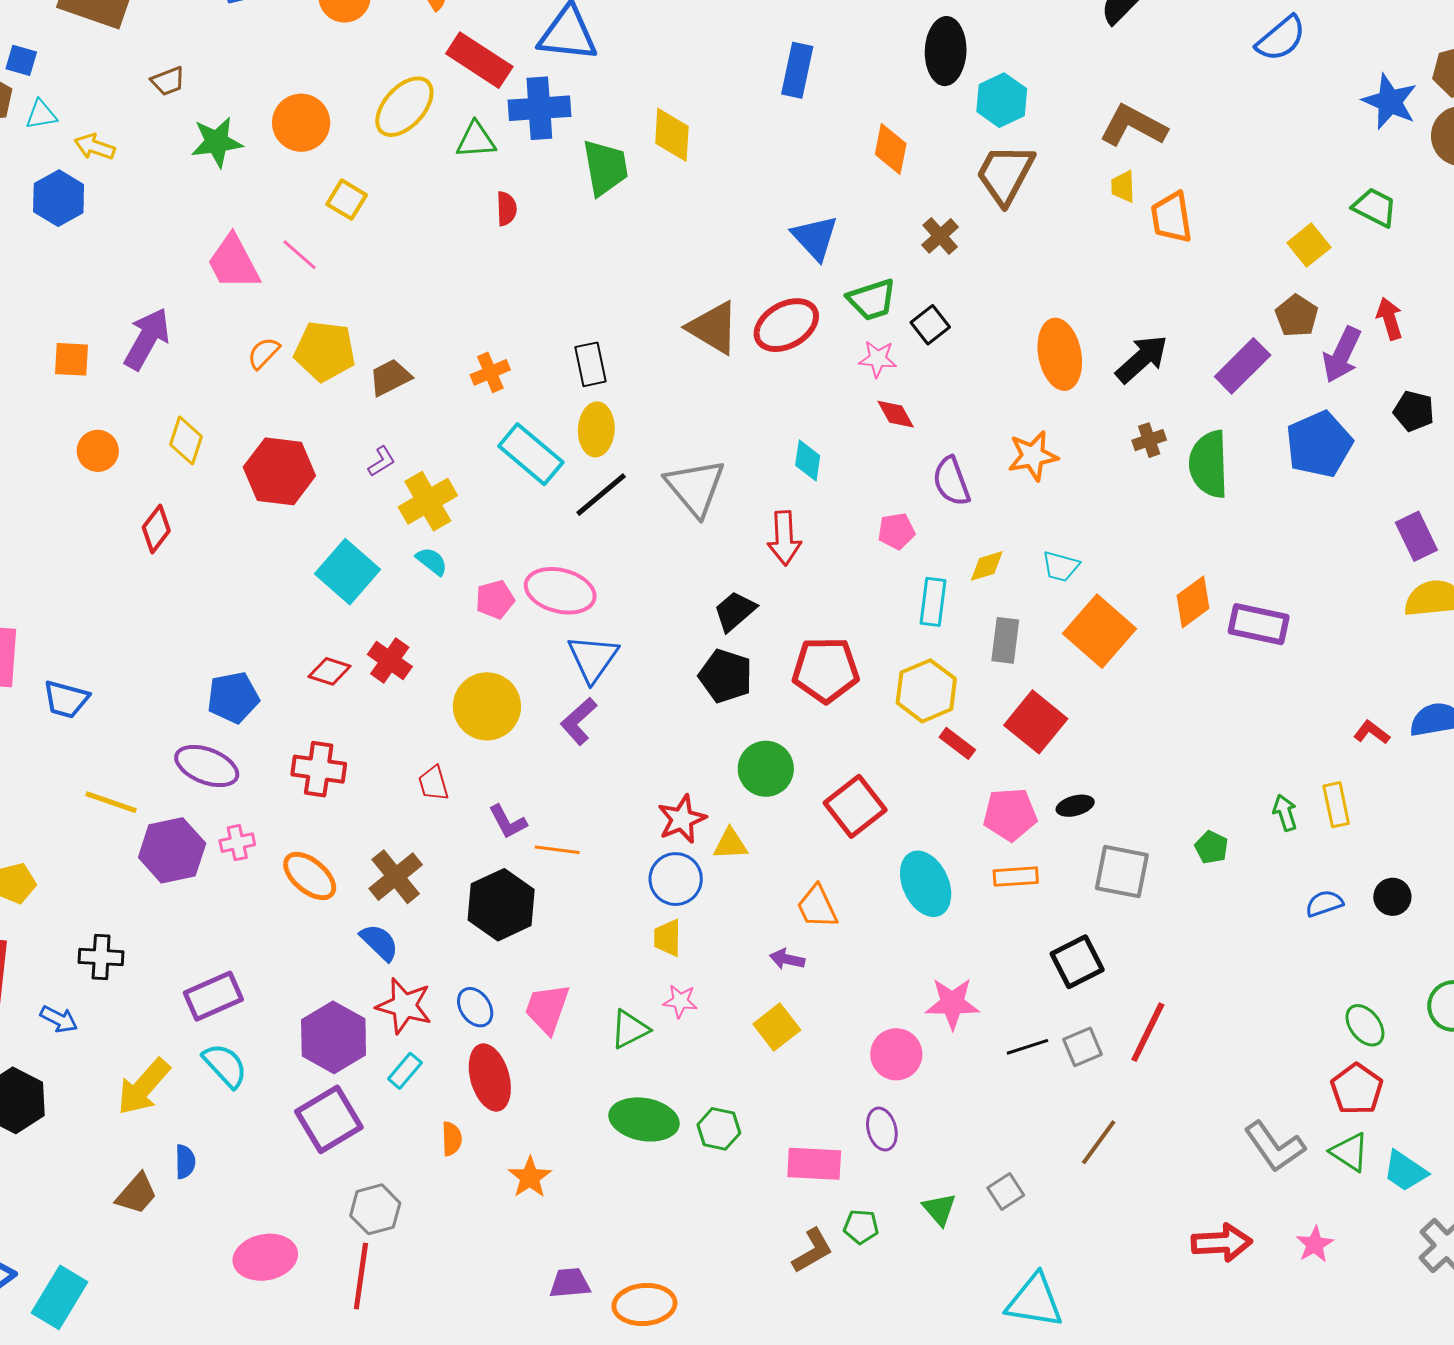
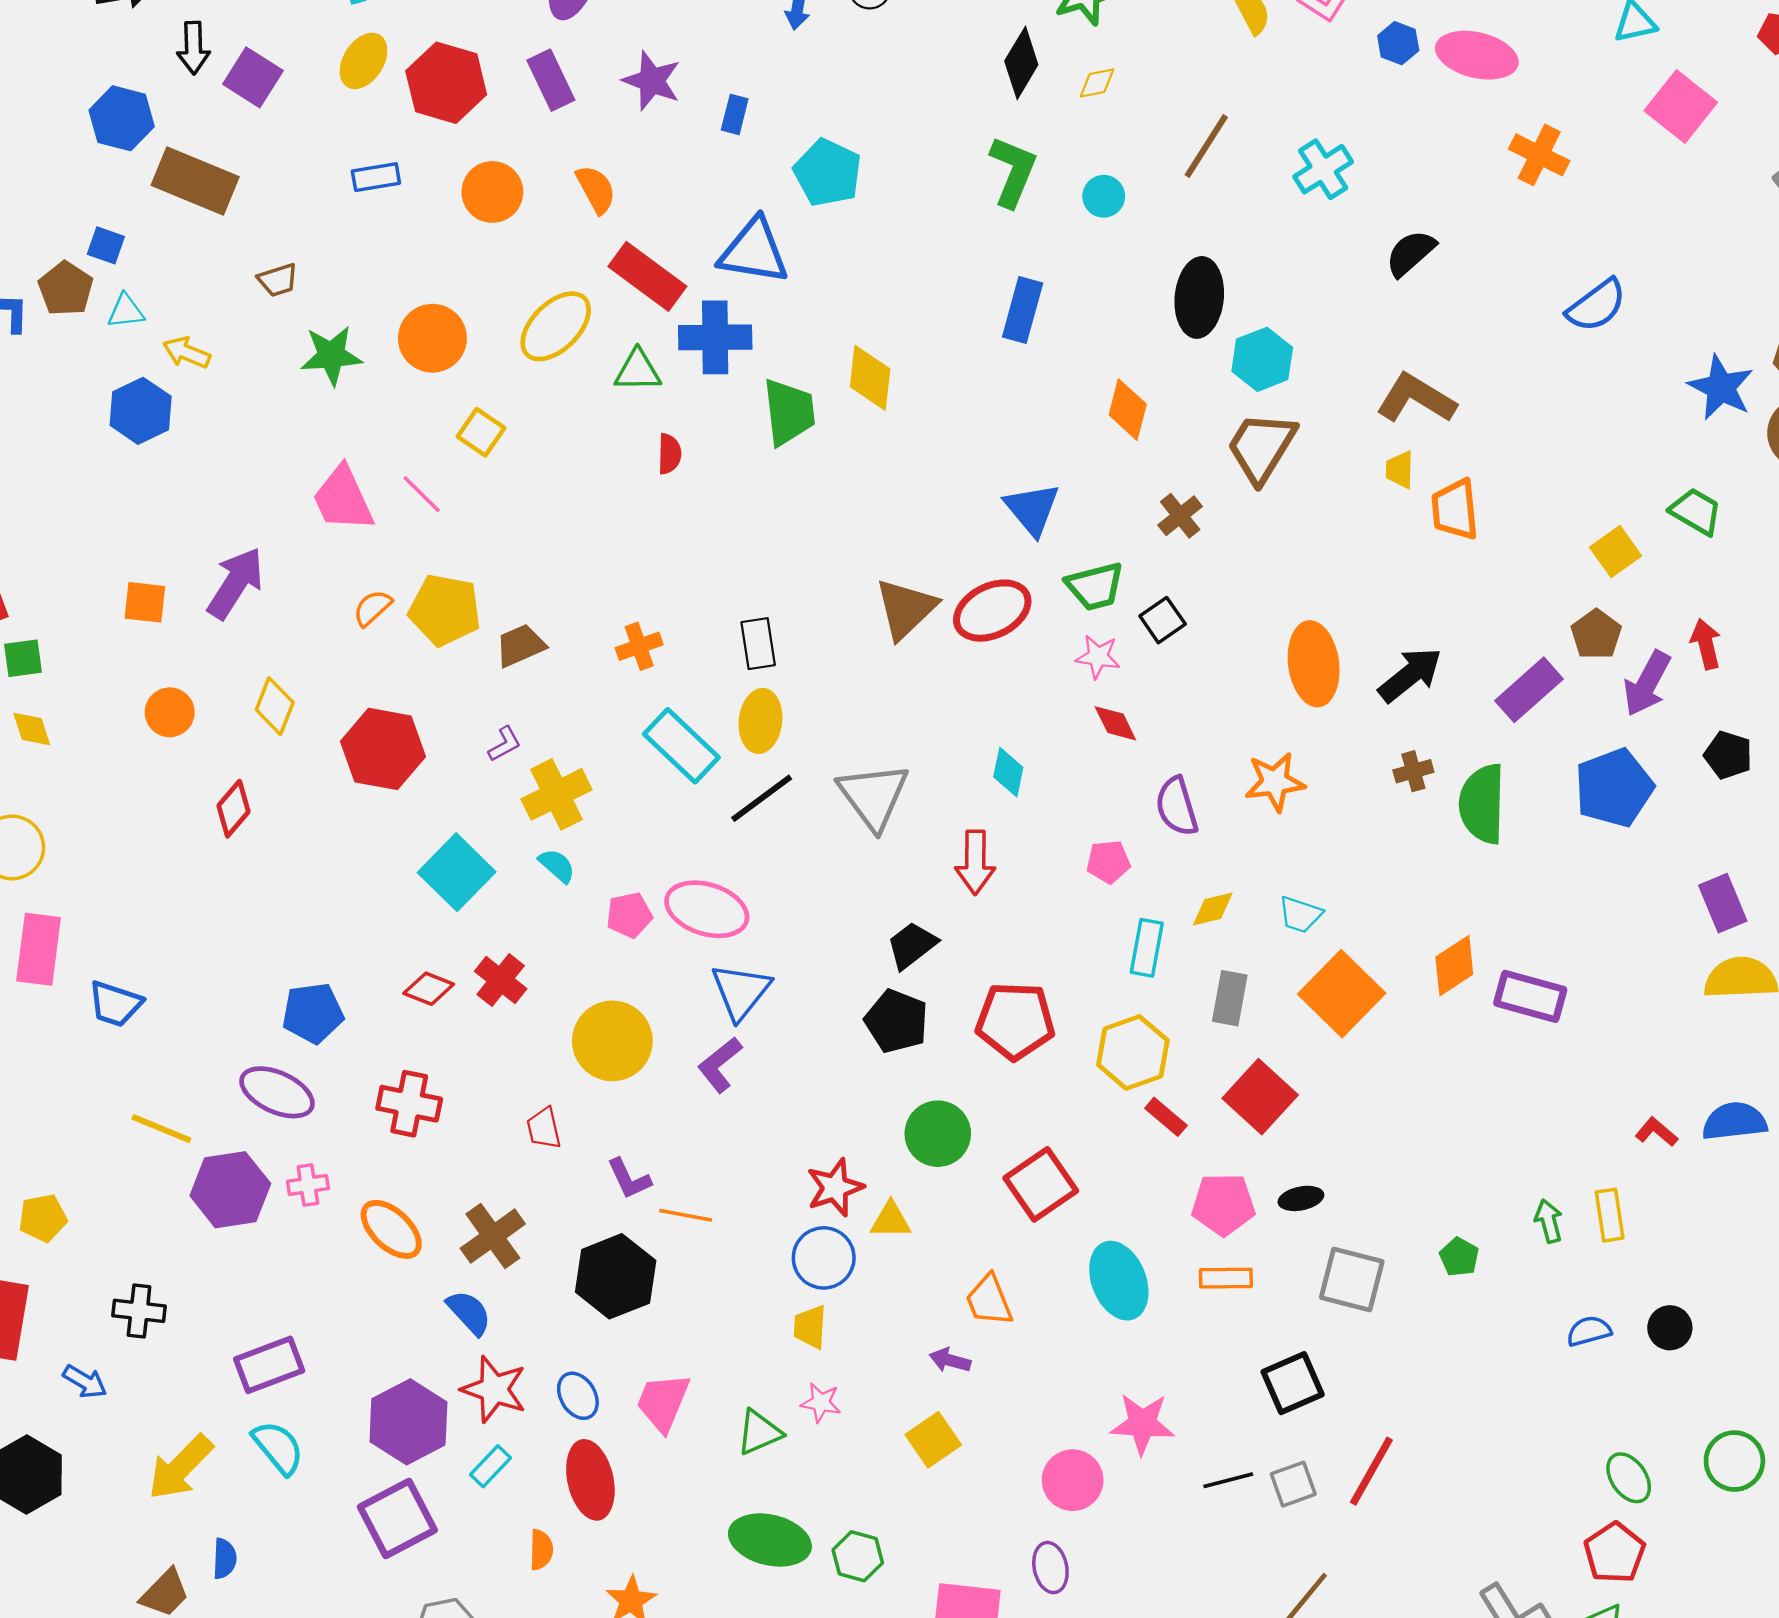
brown triangle: (713, 328) -> (906, 609), turned 42

